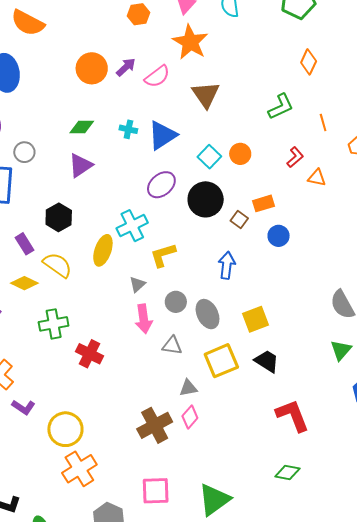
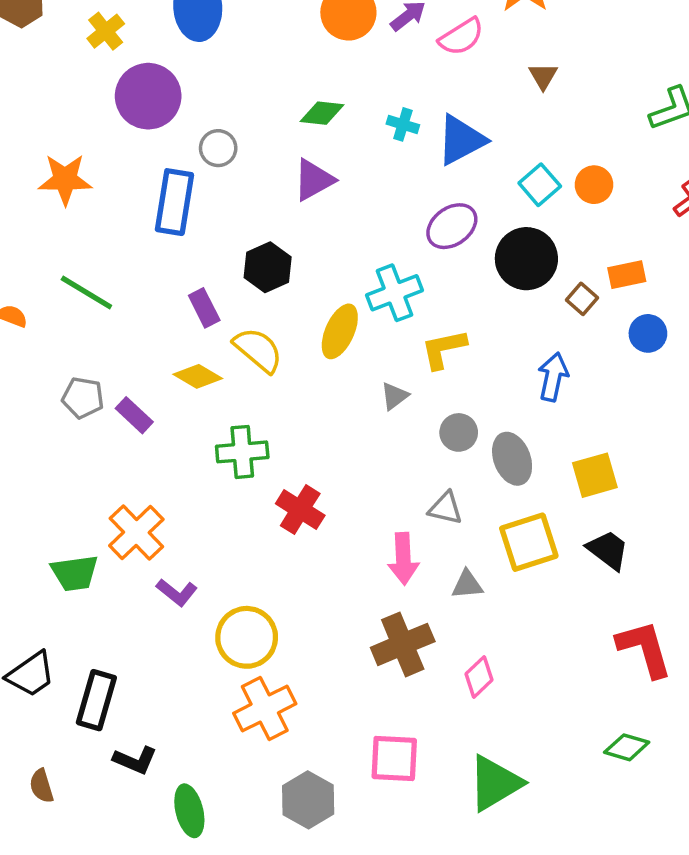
brown triangle: (206, 95) -> (543, 76), size x0.6
pink arrow: (144, 319) -> (403, 559), moved
pink diamond: (190, 417) -> (479, 677), moved

